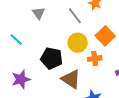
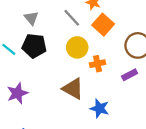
orange square: (105, 36) -> (103, 25), moved
black pentagon: (52, 58) -> (34, 46), moved

